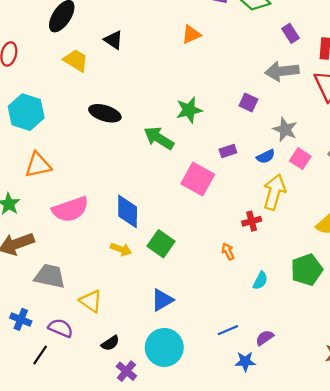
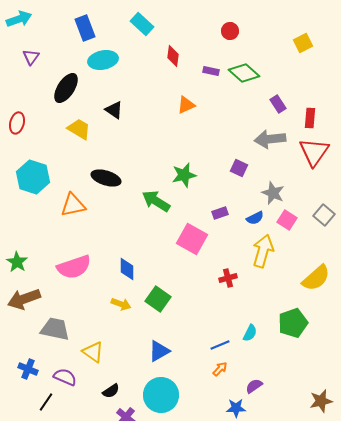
orange triangle: (38, 165) -> (73, 205), moved
blue diamond: (128, 211) -> (127, 269), size x0.7
red cross: (252, 221) -> (228, 278), moved
orange arrow: (228, 251) -> (220, 369), moved, turned 70
blue line: (228, 330) -> (220, 345), moved

